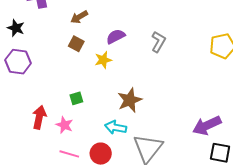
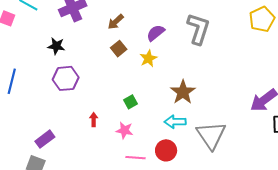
gray L-shape: (158, 42) -> (198, 29), size x1.5
brown square: (76, 44) -> (119, 49), turned 35
red arrow: (39, 117) -> (94, 120), moved, size x0.6

